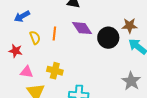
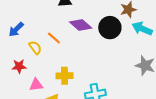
orange line: (54, 33) -> (54, 38), turned -40

